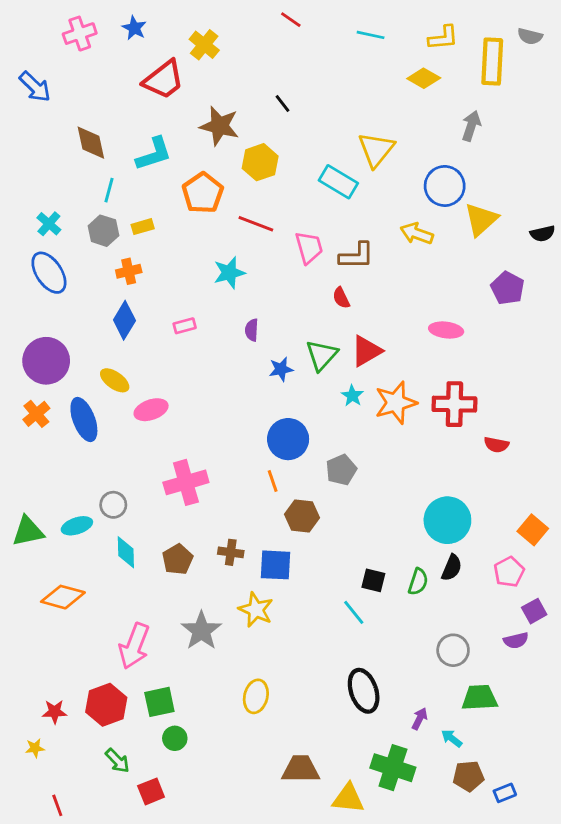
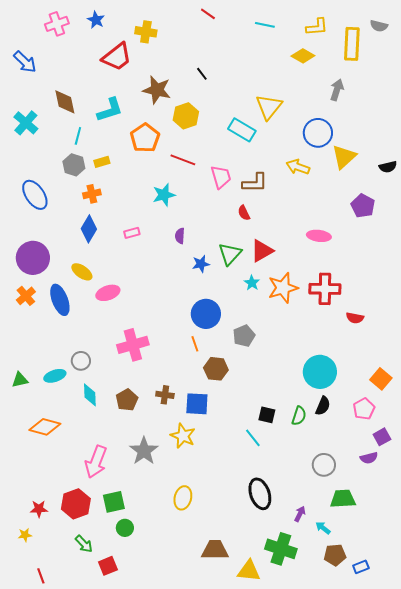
yellow cross: (204, 45) -> (146, 32), turned -30
cyan cross: (49, 224) -> (26, 123), moved, size x1.4
green triangle: (28, 531) -> (20, 380), size x0.7

